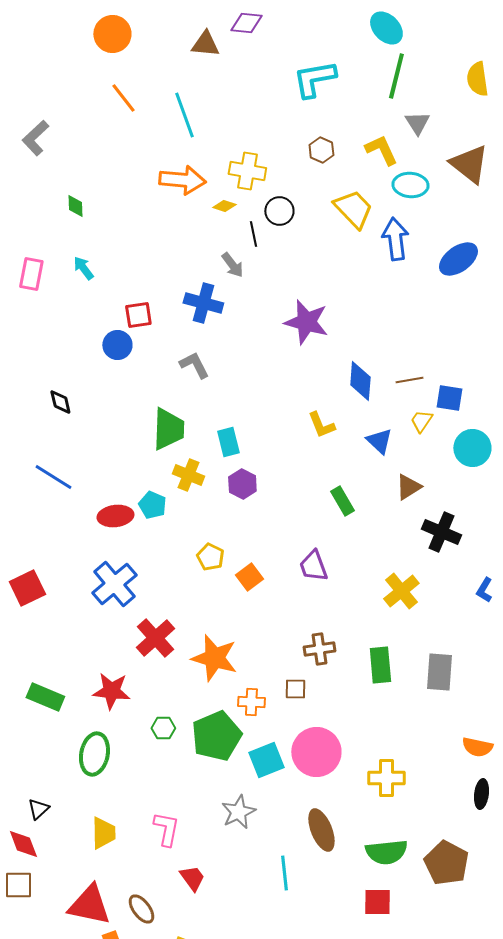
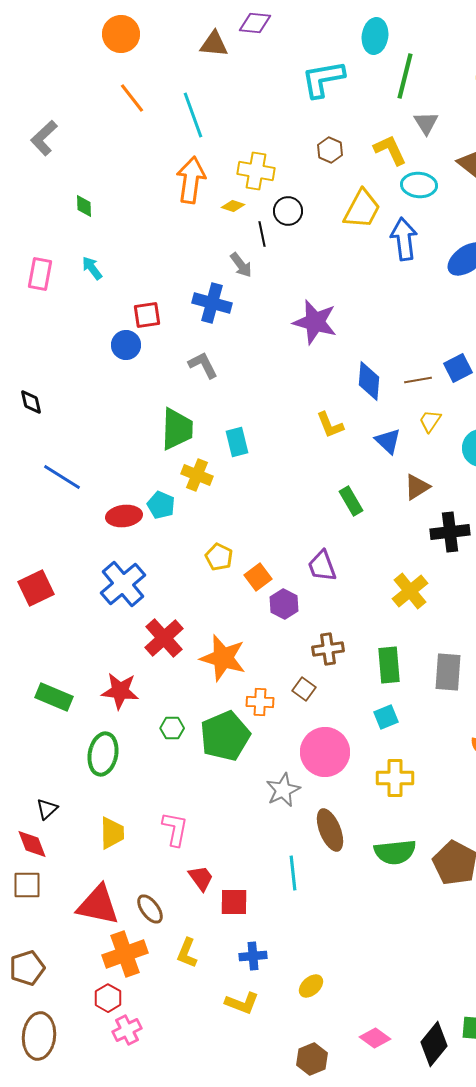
cyan ellipse: (386, 28) -> (375, 36), moved, turned 52
orange arrow: (182, 180) -> (191, 180), turned -87
yellow trapezoid: (353, 209) -> (362, 209), turned 72
blue square: (449, 398) -> (458, 368), moved, turned -36
black diamond: (60, 402) -> (31, 402), moved
purple hexagon: (242, 484) -> (284, 604), moved
black cross: (441, 532) -> (450, 532), turned -30
brown square: (295, 689) -> (304, 689), turned 35
cyan square: (266, 760) -> (386, 717), moved, size x0.7
gray star: (238, 812) -> (283, 790), moved
red square: (377, 902) -> (234, 902), moved

